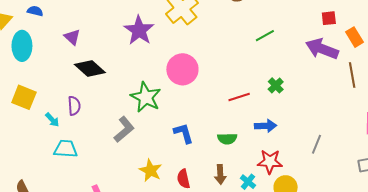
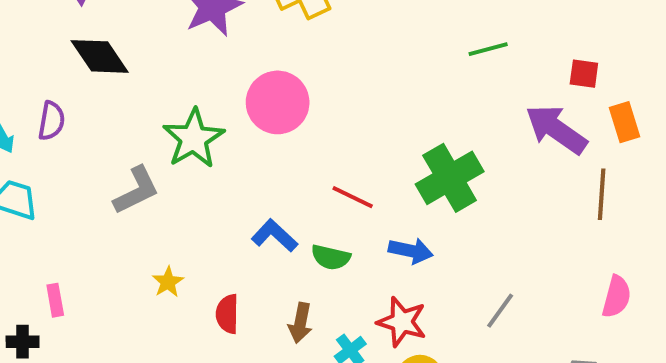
green line: (265, 36) -> (488, 49), moved
green cross: (276, 85) -> (450, 178), size x2.0
red line: (239, 97) -> (353, 197), moved, turned 30
blue L-shape: (184, 133) -> (274, 236), moved, turned -45
yellow star: (151, 170) -> (168, 282), size x0.7

